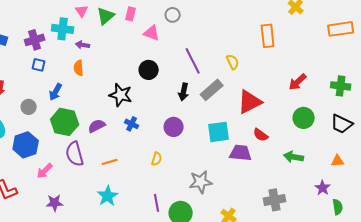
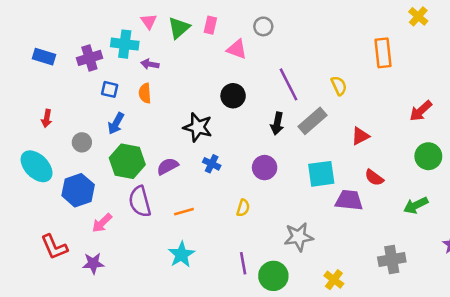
blue square: (39, 65) -> (110, 89), moved
red triangle: (250, 102) -> (360, 136), size x0.6
green arrow: (294, 157) -> (416, 205), turned -36
purple star: (55, 203) -> (93, 263), moved

